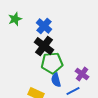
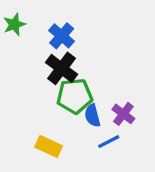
blue semicircle: (56, 80) -> (92, 116), moved

